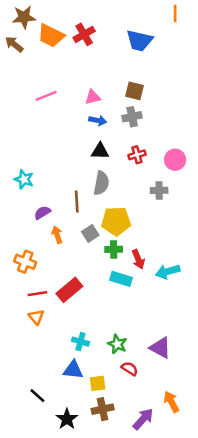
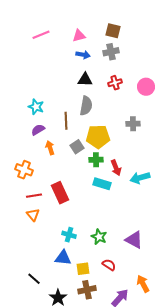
cyan star: (24, 179) -> (36, 107), moved
gray cross: (159, 190) -> (133, 124), moved
red rectangle: (69, 290) -> (60, 193), turned -75
red semicircle: (130, 369) -> (109, 265), moved

